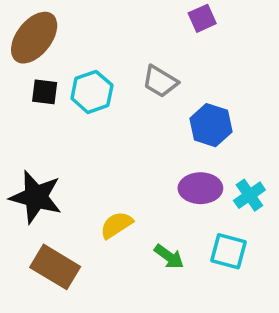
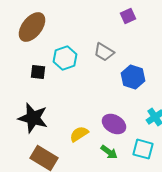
black square: (45, 92) -> (38, 72), moved
purple ellipse: (200, 188) -> (114, 124), moved, turned 30

